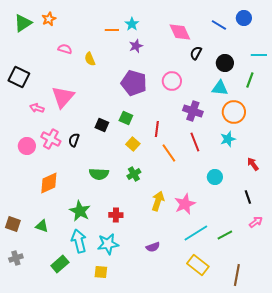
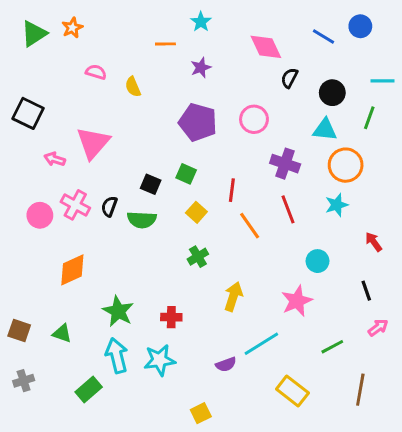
cyan star: (132, 24) -> (201, 22), moved
green semicircle: (99, 174) -> (142, 220), moved
pink star: (185, 204) -> (297, 301), moved
cyan line: (196, 233) -> (261, 344), moved
yellow square: (101, 272) -> (201, 413), moved, turned -32
brown line: (237, 275) -> (360, 390), moved

